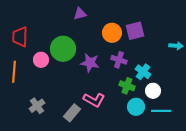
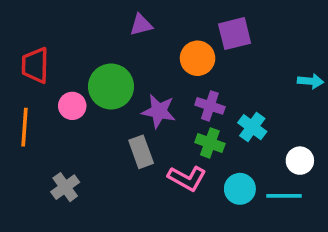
purple square: (135, 31) -> (235, 34), moved
green cross: (127, 86) -> (210, 143), moved
white circle: (153, 91) -> (300, 161), moved
pink L-shape: (94, 100) -> (187, 178), moved
gray rectangle: (72, 113) -> (141, 152), moved, turned -60

